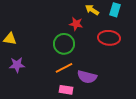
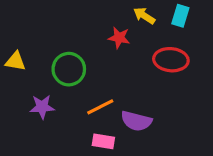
green circle: (64, 44) -> (69, 69), moved
purple star: (17, 65) -> (42, 107), moved

